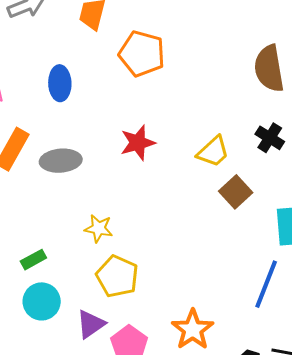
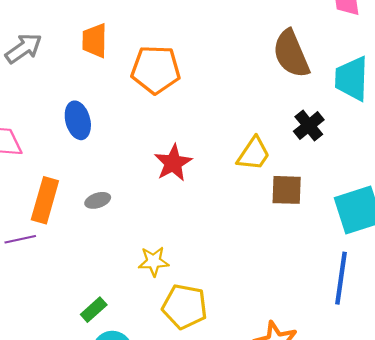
black cross: (270, 138) -> (309, 126), turned 32
gray ellipse: (61, 161) -> (98, 200), size x0.6
brown square: (236, 192) -> (287, 190), turned -32

